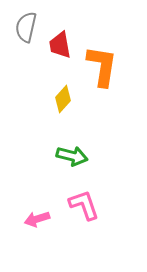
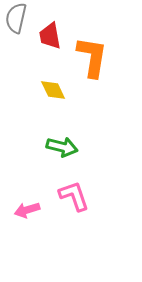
yellow diamond: (63, 99) -> (53, 90), turned -68

